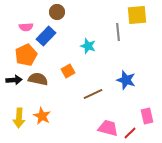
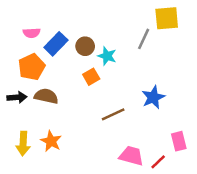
brown circle: (57, 12) -> (85, 46), moved
gray line: (118, 32) -> (144, 39), turned 30
orange square: (68, 71) -> (91, 77), moved
blue star: (126, 80) -> (153, 97), turned 30

